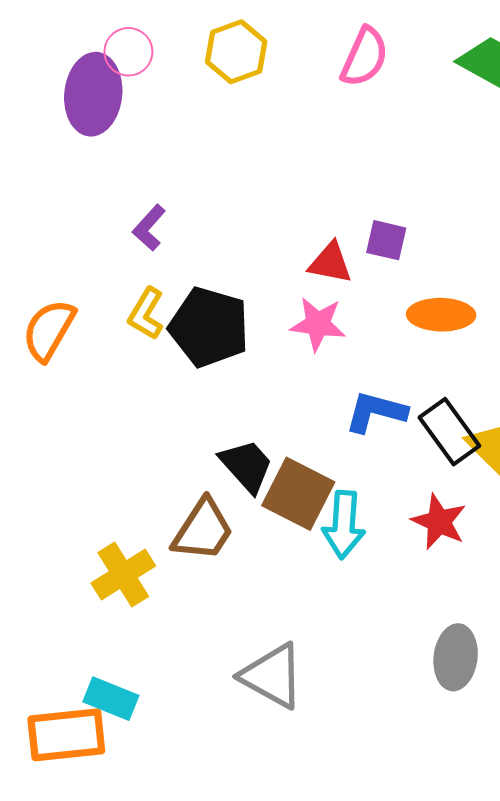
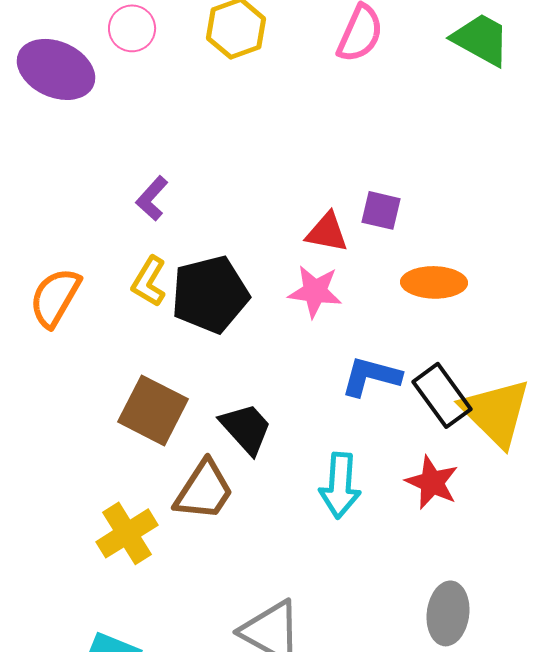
purple ellipse: (93, 94) -> (56, 69), moved, turned -72
black pentagon: (209, 327) -> (210, 294), turned -30
brown square: (298, 494) -> (153, 410), moved

